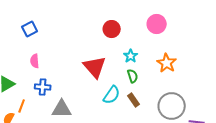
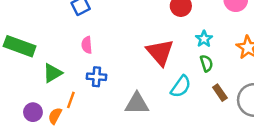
brown rectangle: (134, 100) -> (220, 93), moved
gray triangle: (62, 109) -> (137, 104), moved

